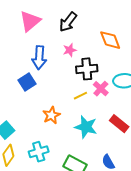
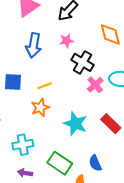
black cross: (87, 69) -> (83, 62), turned 30
blue square: (27, 82) -> (13, 82), moved, turned 30
yellow line: (80, 96) -> (45, 86), moved

